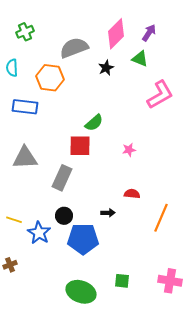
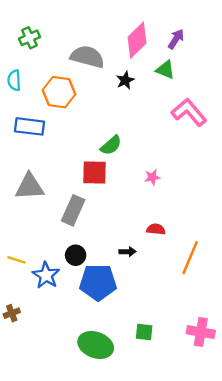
gray semicircle: (74, 48) -> (87, 57), turned 36
pink L-shape: (160, 95) -> (189, 112), turned -100

